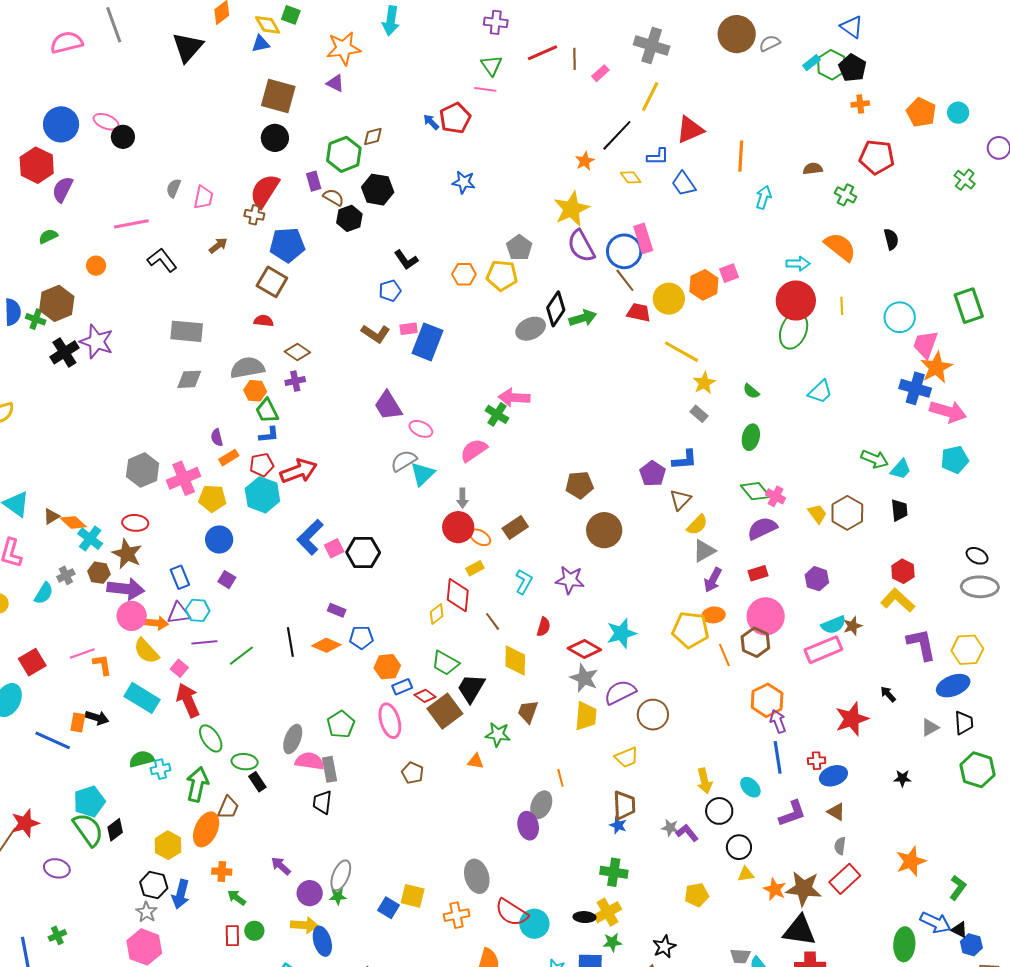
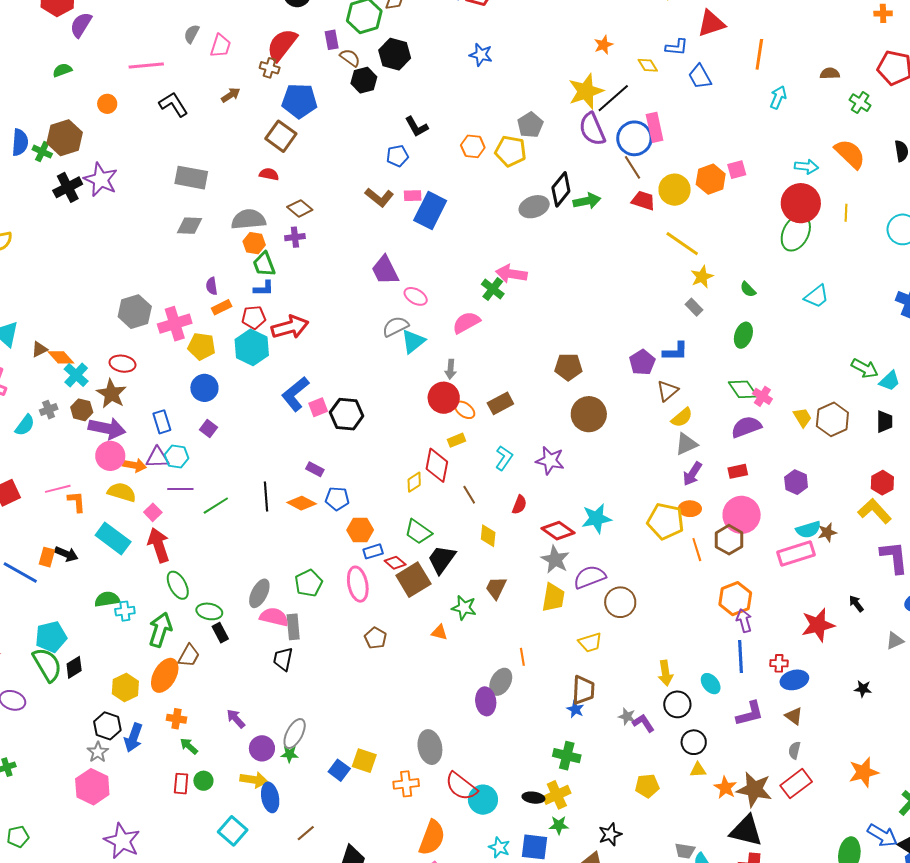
black line: (617, 135) -> (613, 98), moved
yellow semicircle: (146, 651) -> (122, 492), turned 144
yellow diamond: (515, 661) -> (488, 536), size x0.7

